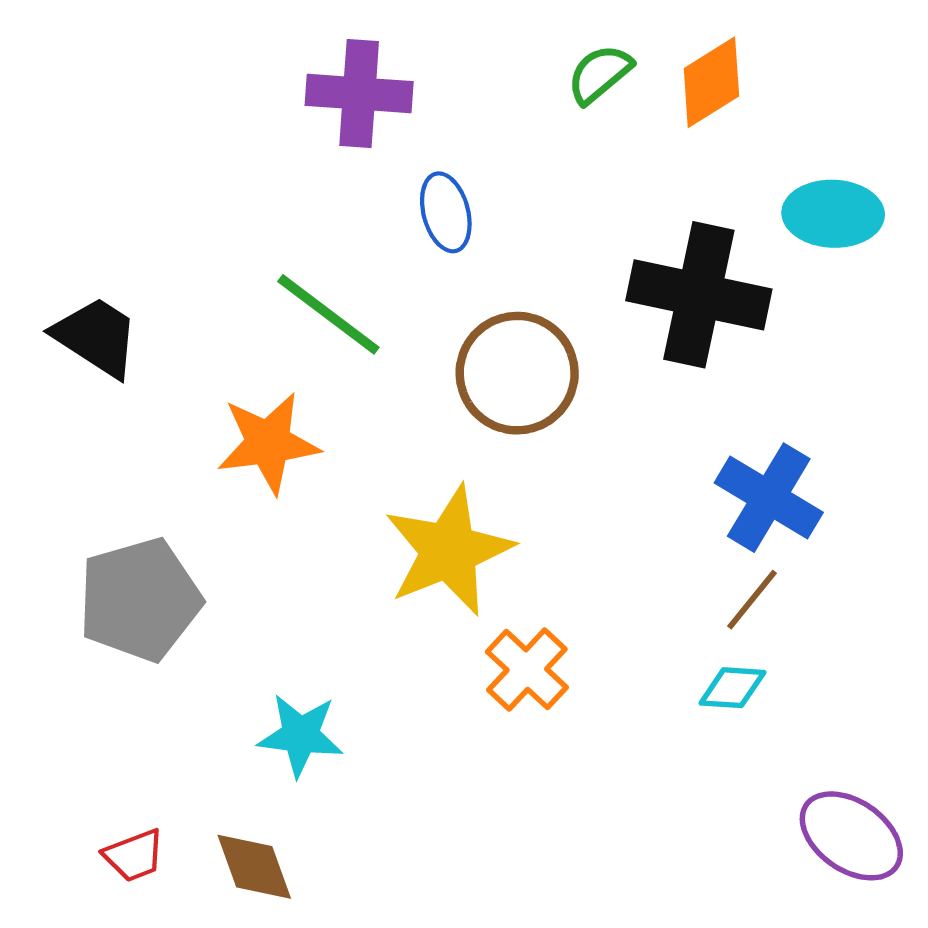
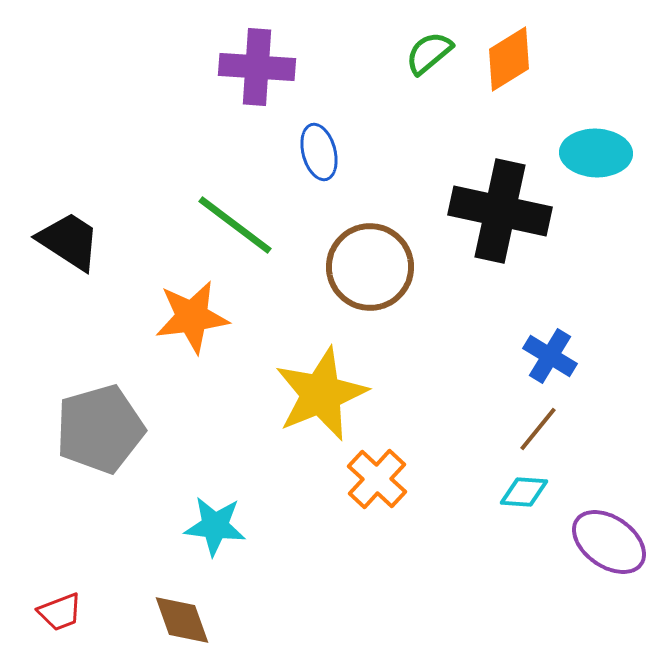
blue cross: (769, 498) -> (550, 356), size x0.7
purple ellipse: (851, 836) -> (609, 542), moved
red trapezoid: (134, 855) -> (60, 612), moved

